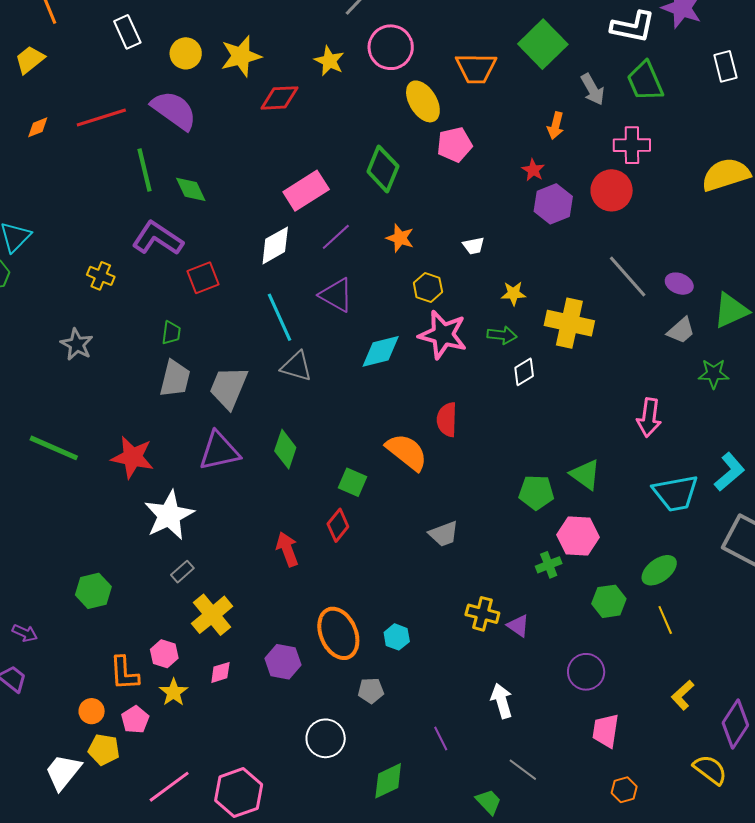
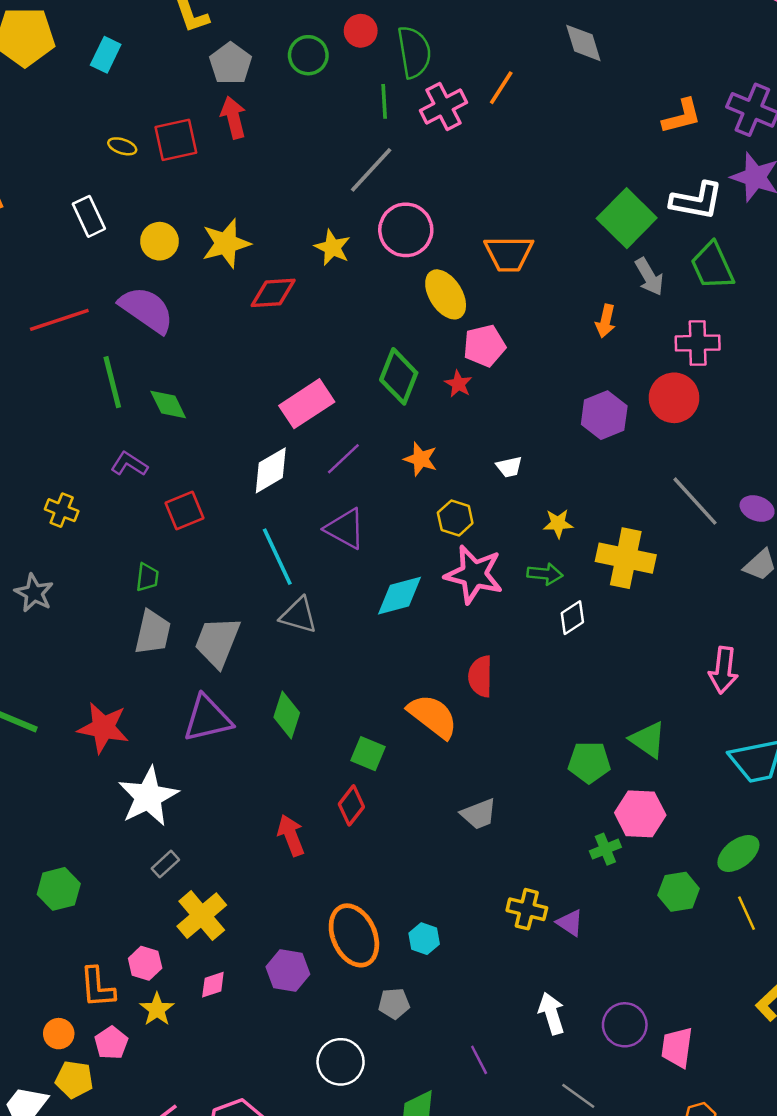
green square: (543, 44) -> (627, 218), moved
red star: (533, 170) -> (458, 384), moved
purple L-shape: (158, 238) -> (129, 464), size x0.6
purple circle: (586, 672) -> (625, 1025), moved

